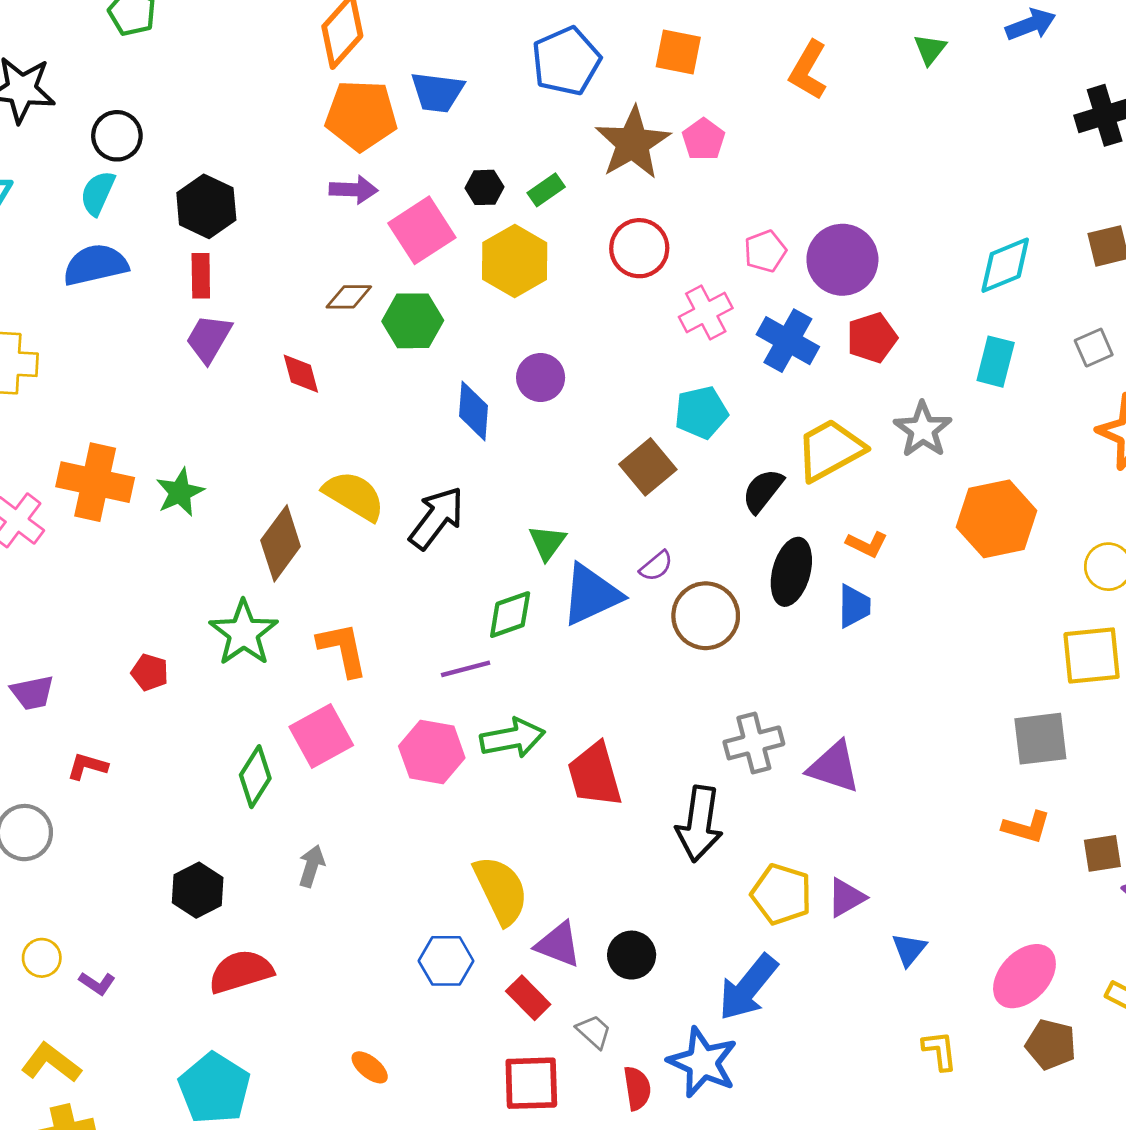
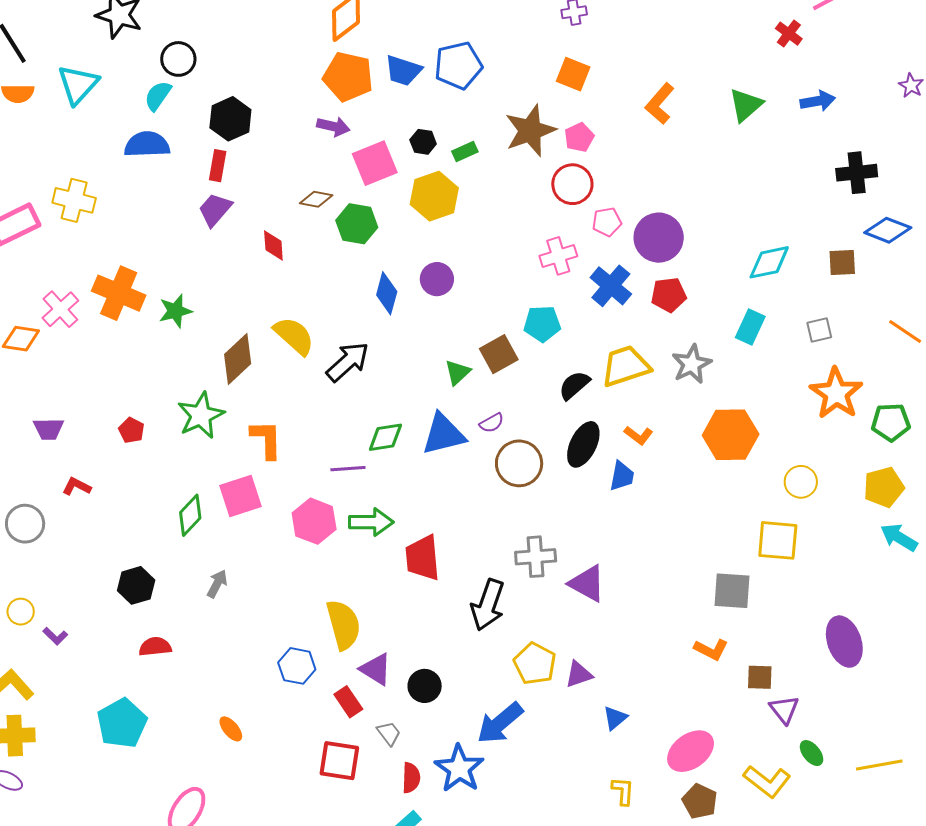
green triangle: (930, 49) -> (746, 105), size x1.5
blue pentagon: (566, 61) -> (458, 65), moved
red circle: (639, 248) -> (572, 184), moved
green triangle: (547, 543) -> (457, 372), moved
red semicircle: (241, 972) -> (155, 647), size x0.7

